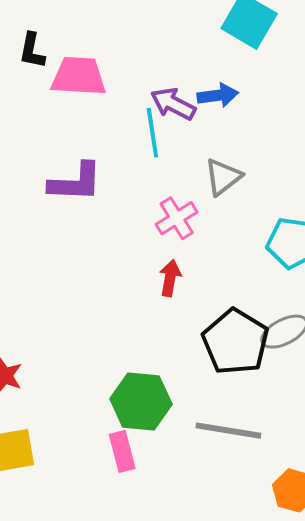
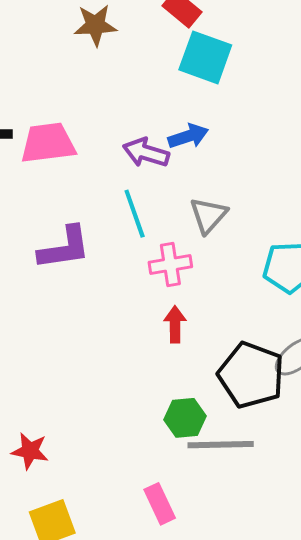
cyan line: (152, 133) -> (135, 214), moved
pink cross: (177, 218) -> (170, 265), turned 33
green hexagon: (141, 401) -> (185, 418), moved, size x0.7
gray line: (228, 431) -> (221, 445), moved

